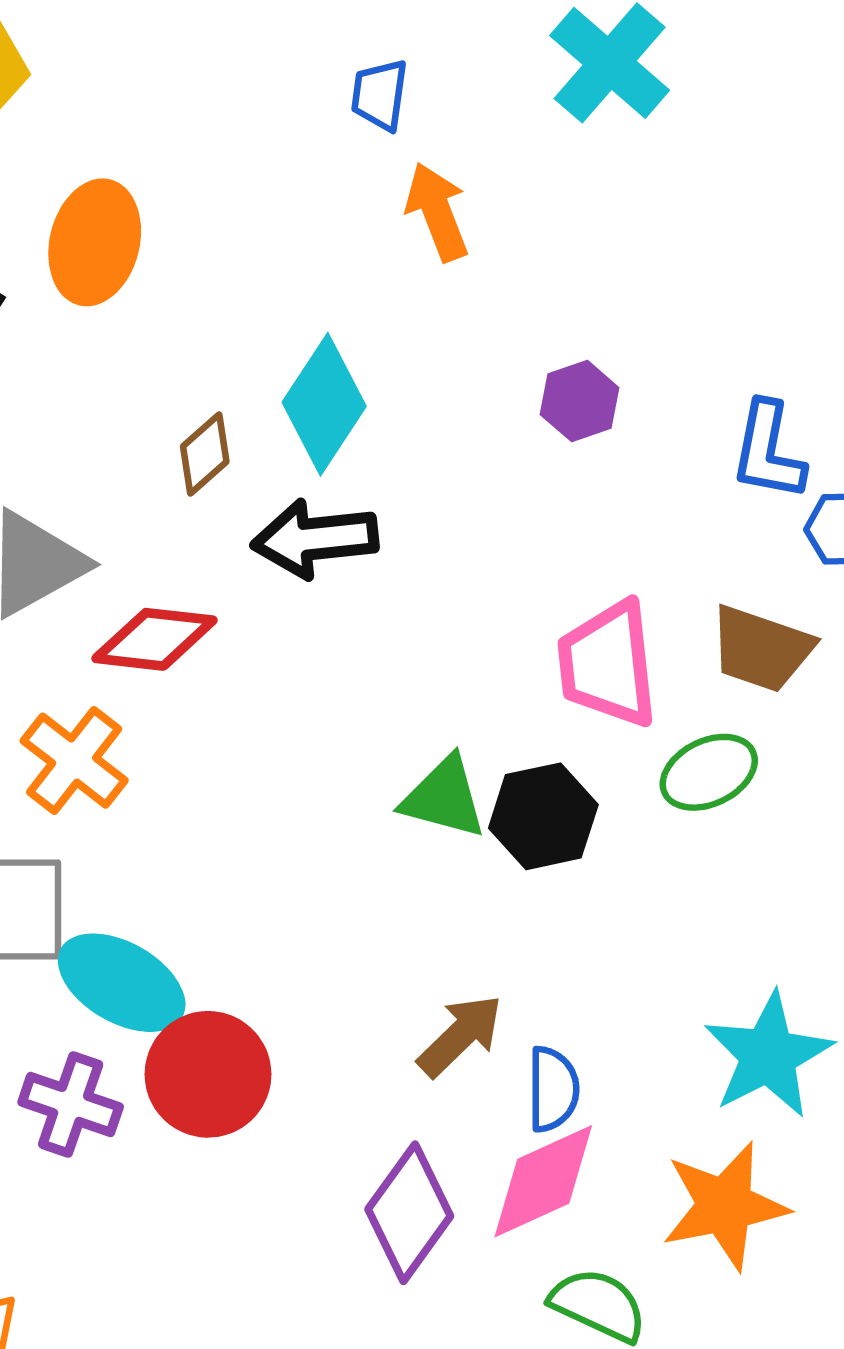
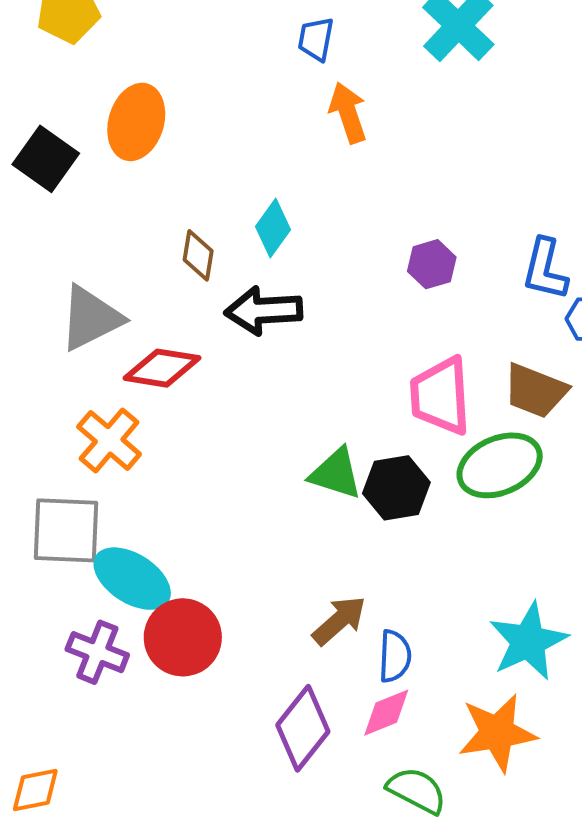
purple hexagon: (580, 401) -> (432, 264), moved
cyan diamond: (324, 404) -> (273, 228), size x0.7
brown diamond: (205, 454) -> (198, 255), turned -42
green ellipse: (709, 772) -> (500, 465), size x1.4
pink diamond: (543, 1181) -> (386, 713), size x0.7

